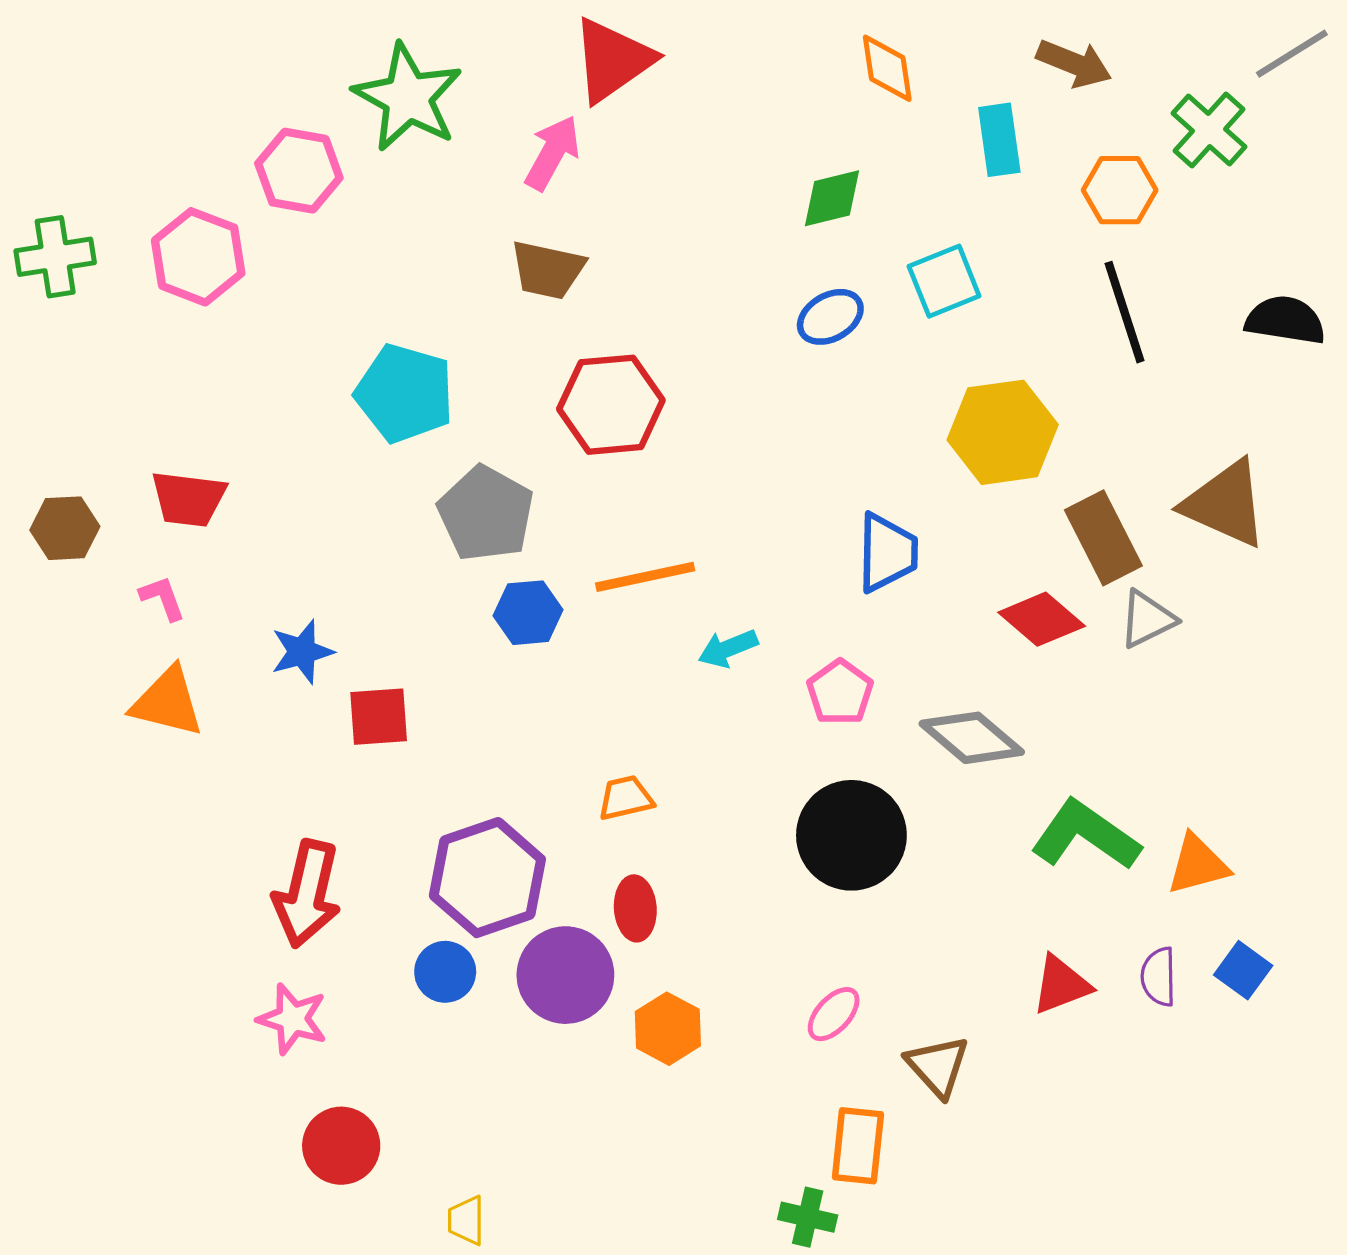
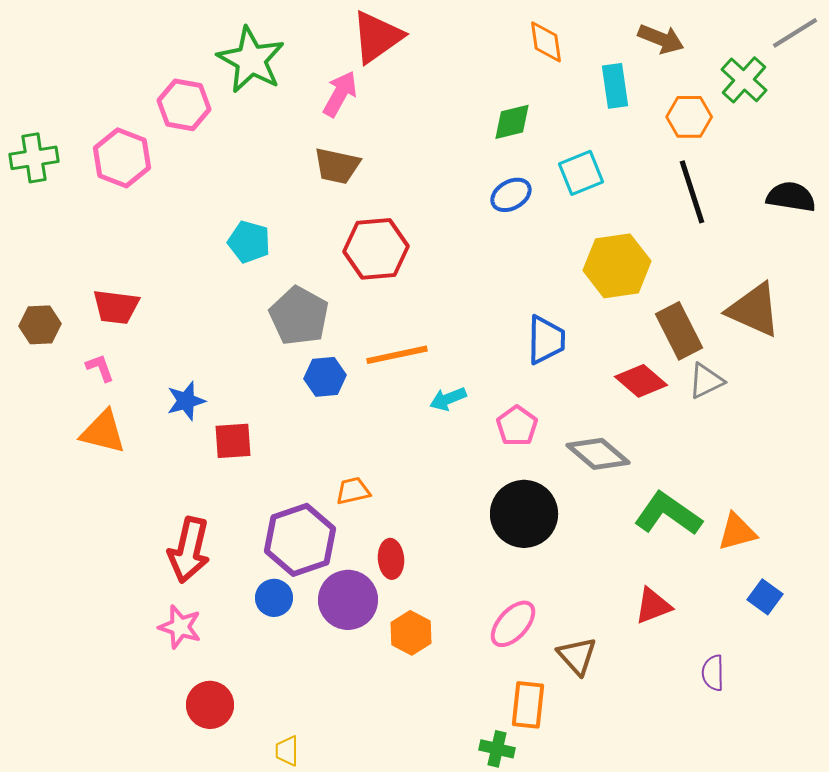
cyan pentagon: (405, 393) -> (249, 242), size x0.7
orange trapezoid: (626, 798) -> (353, 491), moved
purple semicircle: (1159, 977) -> (713, 673), moved
pink ellipse: (834, 1014) -> (513, 624), size x1.4

